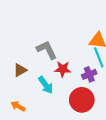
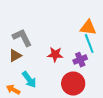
gray L-shape: (47, 50) -> (22, 38), moved
cyan arrow: (46, 85) -> (29, 80), moved

